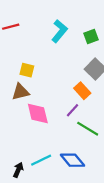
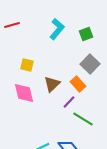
brown triangle: (20, 92) -> (52, 84), moved, turned -30
pink diamond: (38, 113) -> (24, 93), moved

